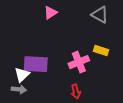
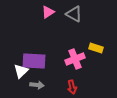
gray triangle: (100, 15) -> (74, 14), moved
gray arrow: (19, 89) -> (37, 85), moved

